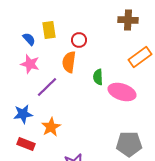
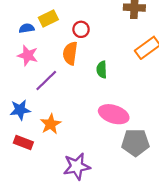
yellow rectangle: (49, 30) -> (48, 18), turned 72
blue semicircle: (29, 39) -> (27, 28), turned -56
pink ellipse: (122, 92) -> (114, 114), moved

